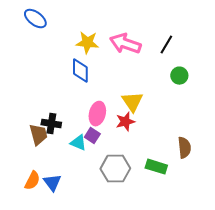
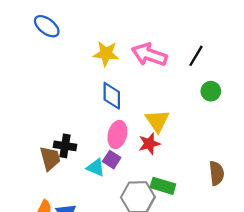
blue diamond: (80, 71) -> (112, 96), moved
green rectangle: (156, 167) -> (163, 186), moved

